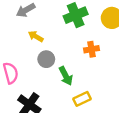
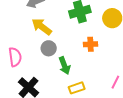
yellow arrow: (36, 36) -> (42, 27), size x1.5

